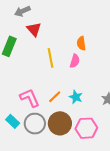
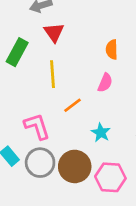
orange semicircle: (81, 43) -> (112, 50), moved
yellow line: (50, 58) -> (53, 74), moved
orange line: (55, 97) -> (72, 105), moved

